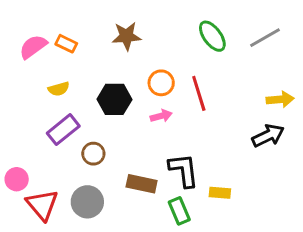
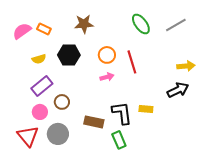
black hexagon: (114, 99) -> (69, 55), moved
pink circle: (17, 179) -> (40, 112), moved
yellow rectangle: (220, 193) -> (146, 109), moved

